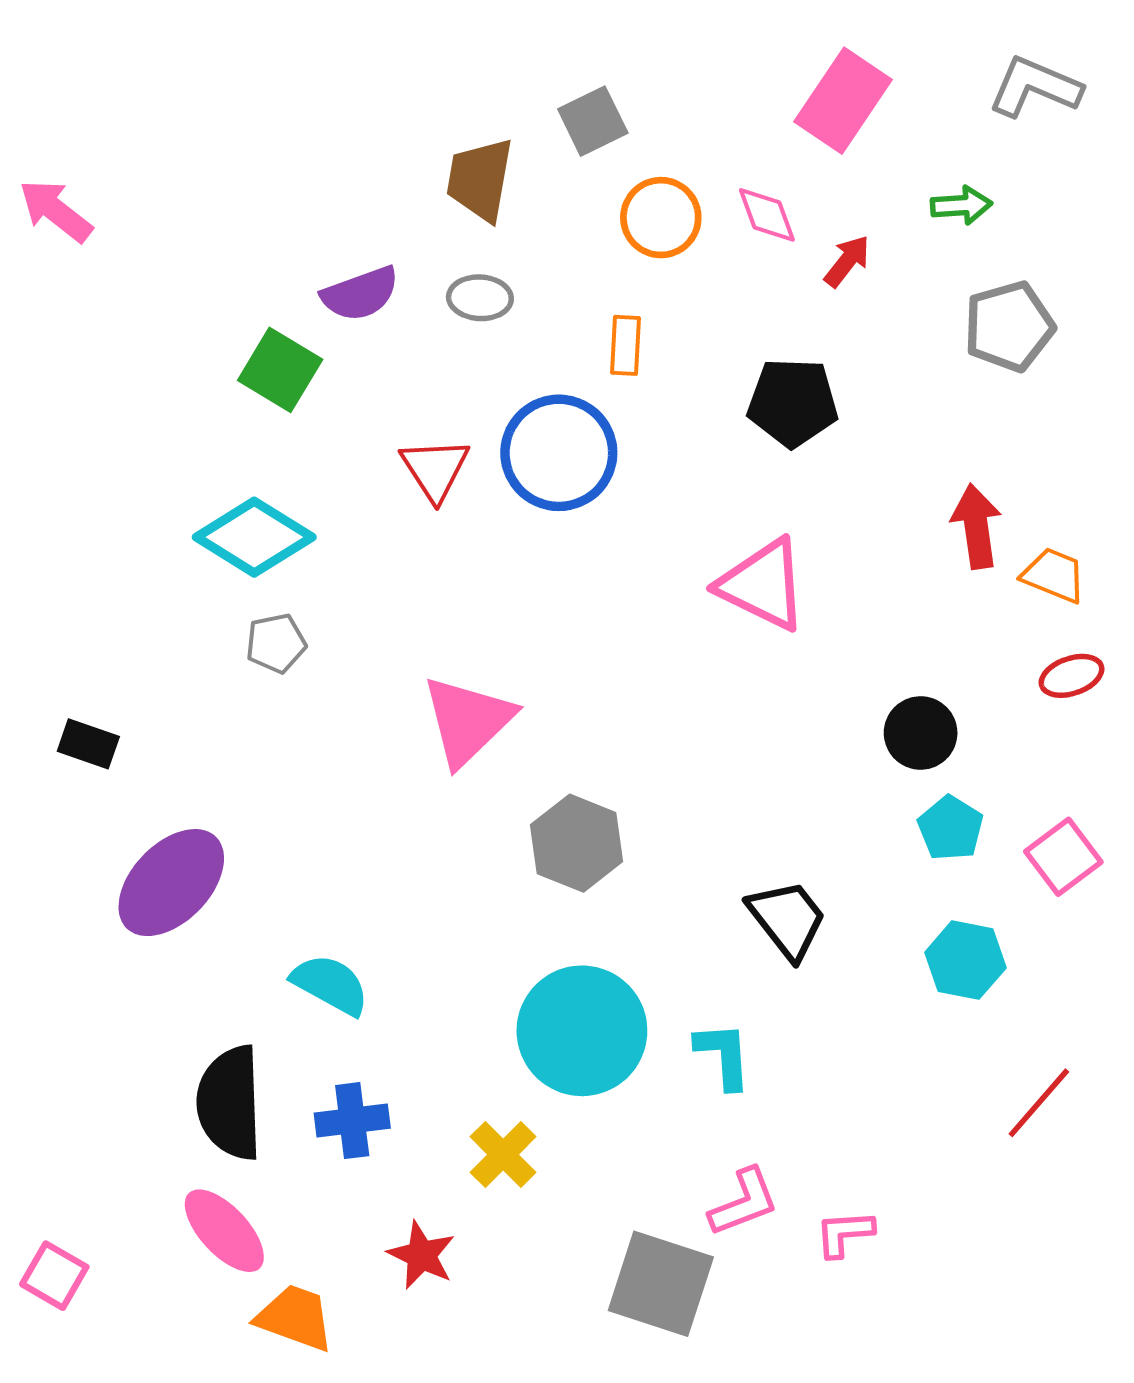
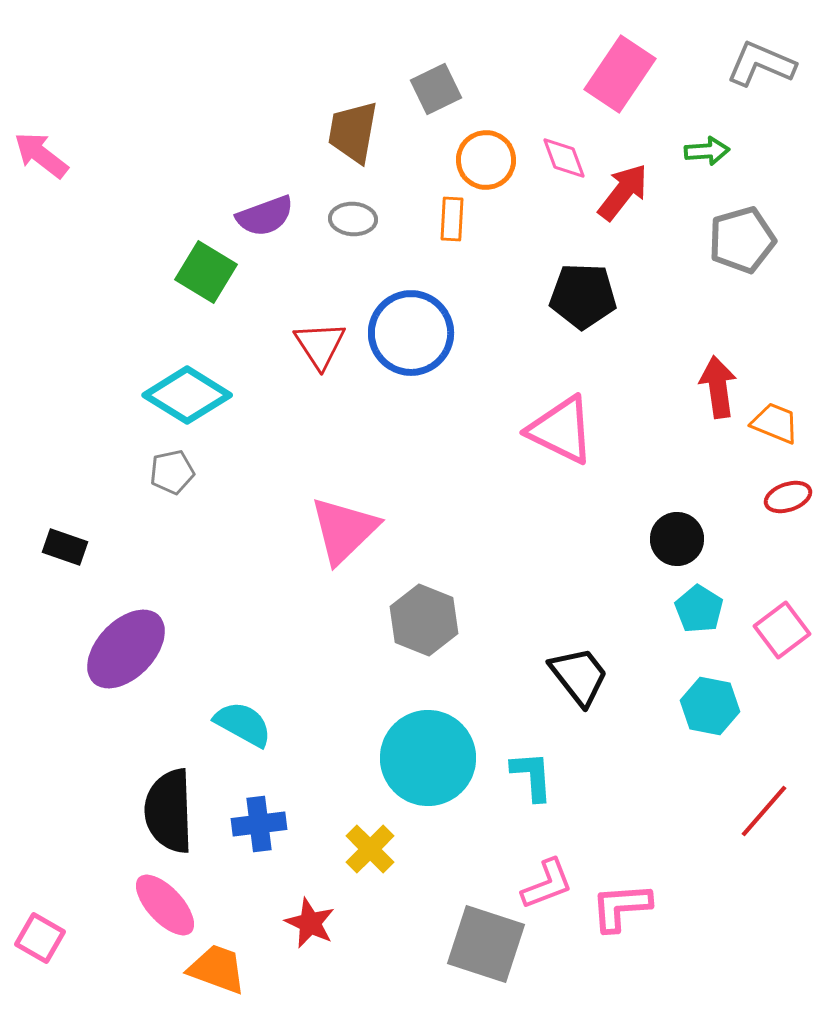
red arrow: (847, 261) -> (623, 192), size x1.5
orange rectangle: (625, 345) -> (452, 219), moved
gray pentagon: (276, 643) -> (172, 472), moved
pink L-shape: (844, 1233) -> (621, 907), size x1.4

